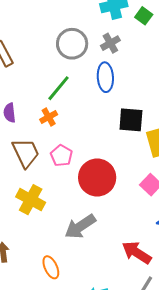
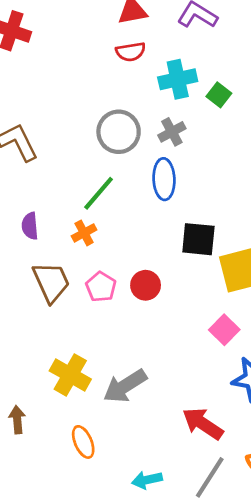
red circle: (97, 178) -> (146, 285), moved, size x0.6
yellow cross: (31, 200) -> (70, 375), moved

